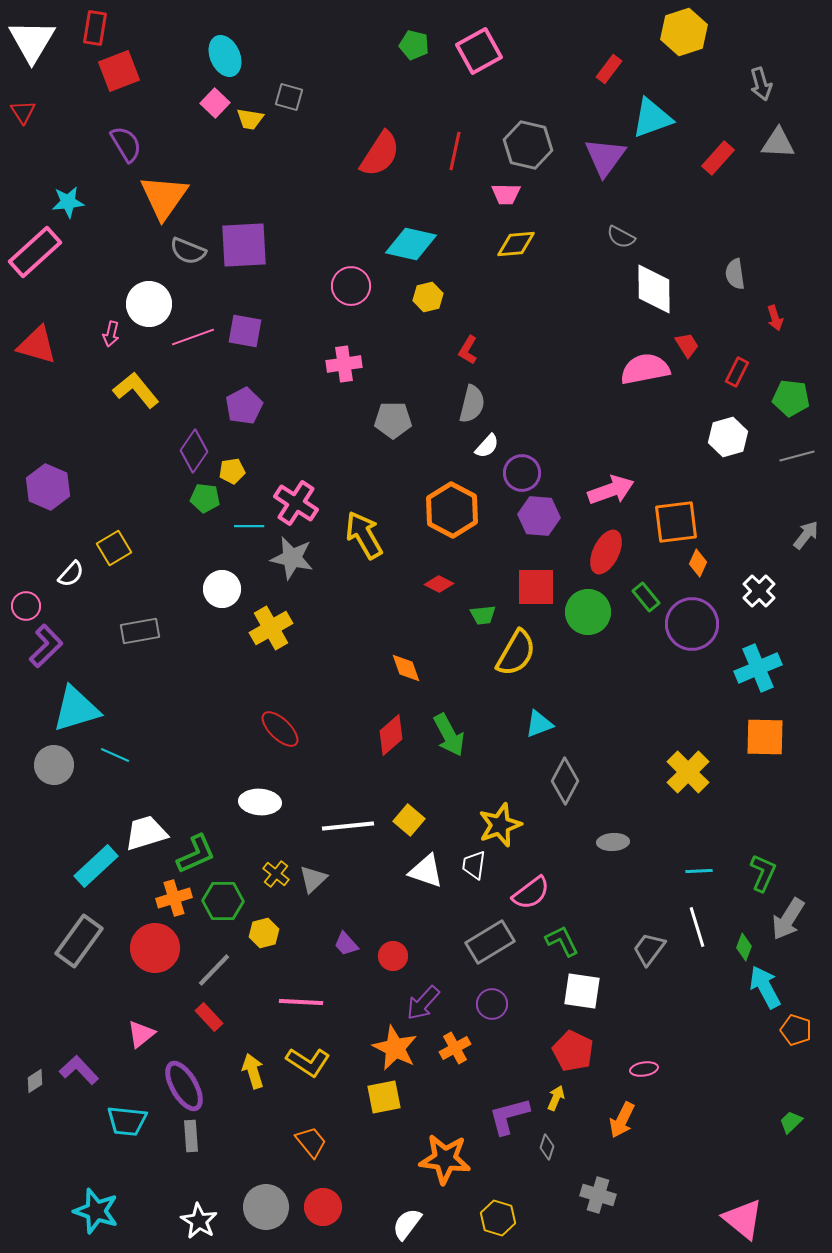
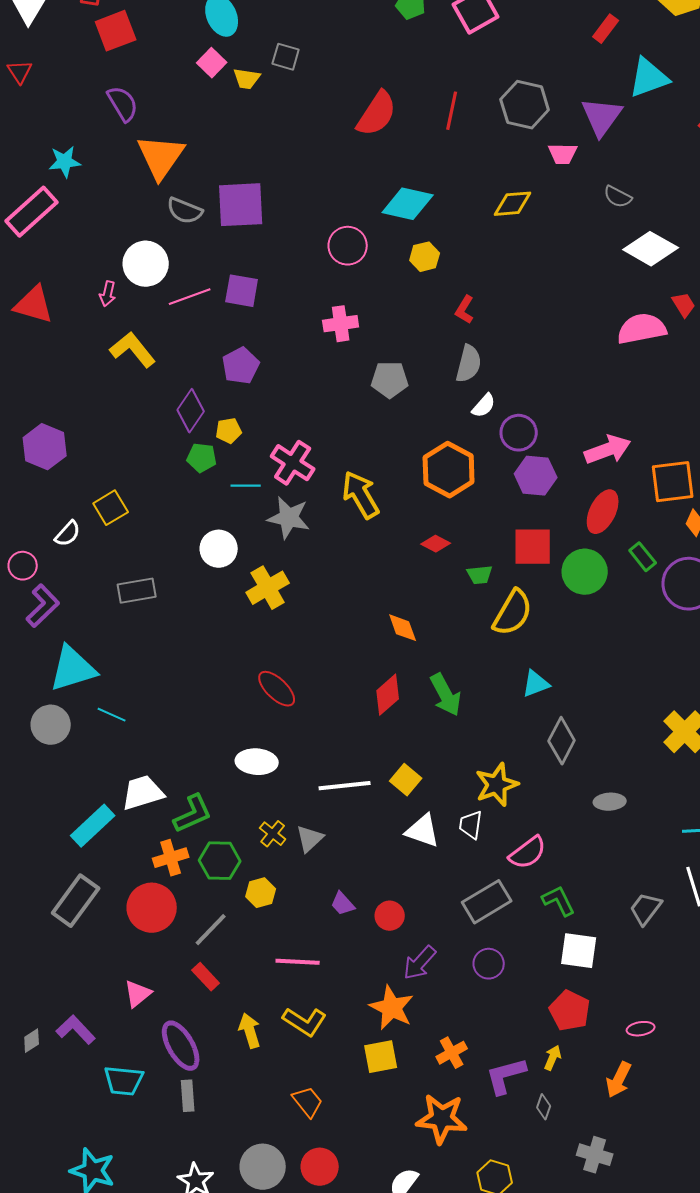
pink trapezoid: (506, 194) -> (563, 154), moved
white diamond: (654, 289) -> (651, 249), turned -60
orange cross: (455, 1048) -> (452, 1053), moved

